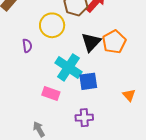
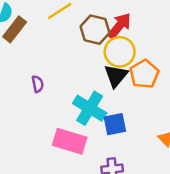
yellow circle: (52, 25) -> (120, 52), moved
pink rectangle: (51, 93) -> (70, 141), size x1.5

